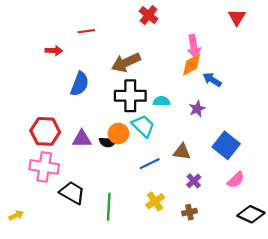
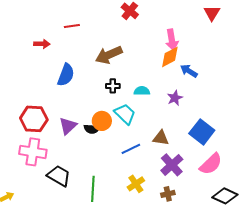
black cross: (130, 96) -> (113, 86), size x0.5
purple triangle: (82, 139) -> (68, 126), turned -42
pink semicircle: (236, 180) -> (211, 164), size x1.4
purple cross: (194, 181) -> (172, 165), size x1.6

